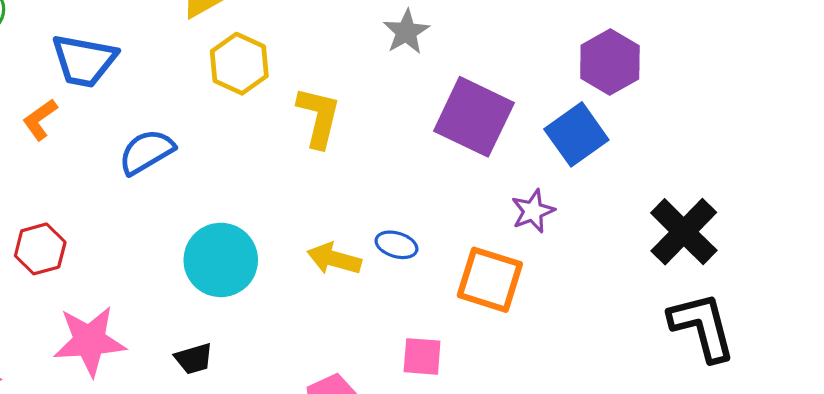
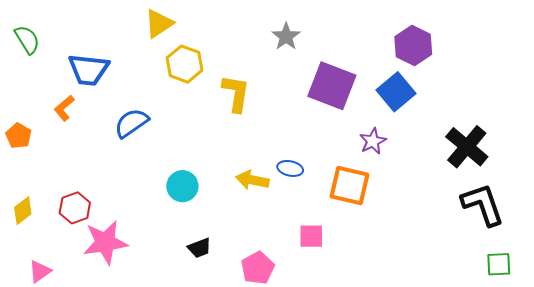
red hexagon: (40, 249) -> (75, 208), moved
cyan circle: (221, 260) -> (182, 186), size x0.7
black trapezoid: (194, 359) -> (199, 248), moved

